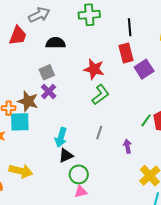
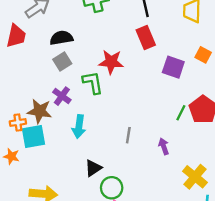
purple square: (144, 69) -> (173, 67), moved, turned -30
gray square: (47, 72) -> (62, 62), moved
green L-shape: (101, 95) -> (93, 83), moved, turned -55
cyan arrow: (61, 137) -> (79, 127), moved

